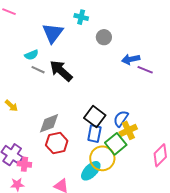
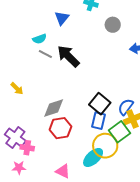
blue triangle: (53, 33) -> (62, 18), size x0.7

